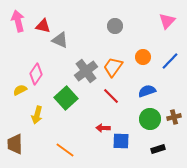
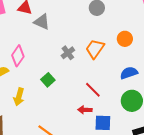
gray cross: (86, 71) -> (68, 53), size x0.6
red line: (111, 96) -> (93, 90), moved
green square: (66, 98) -> (48, 80), size x0.6

